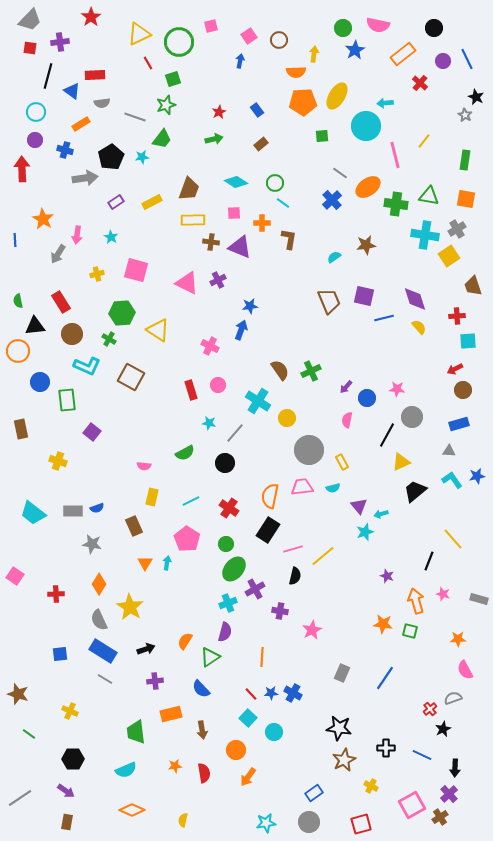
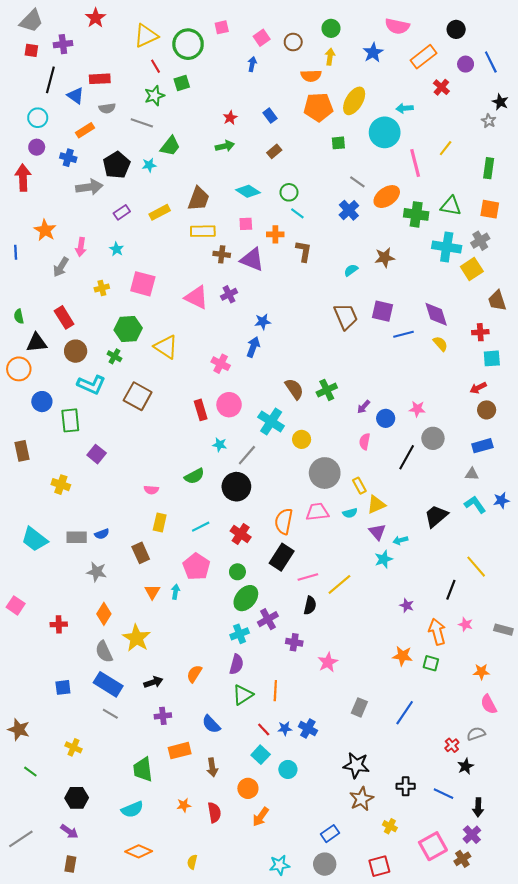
green circle: (343, 28) -> (331, 28), moved
green star: (166, 105) -> (154, 96), moved
pink circle: (218, 385) -> (229, 405), size x1.5
yellow triangle: (401, 462) -> (376, 505), moved
black circle: (225, 463) -> (236, 487), size x1.4
green triangle: (210, 657) -> (243, 695), moved

